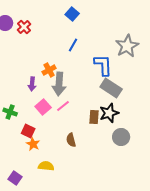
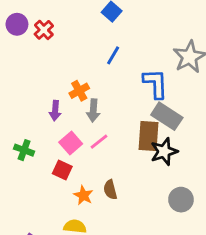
gray arrow: (59, 84) -> (93, 111), size x0.7
brown rectangle: (94, 117) -> (148, 136), moved, size x1.5
red square: (28, 131) -> (62, 170), moved
gray circle: (121, 137) -> (181, 200), moved
orange star: (33, 144) -> (83, 195), moved

